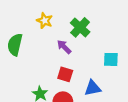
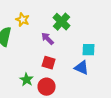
yellow star: (45, 21) -> (23, 20), moved
blue triangle: (93, 88) -> (82, 68), moved, turned 35

